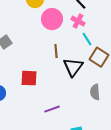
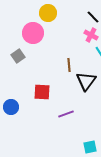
pink circle: (52, 19) -> (33, 33), moved
purple line: (52, 109) -> (66, 114), moved

